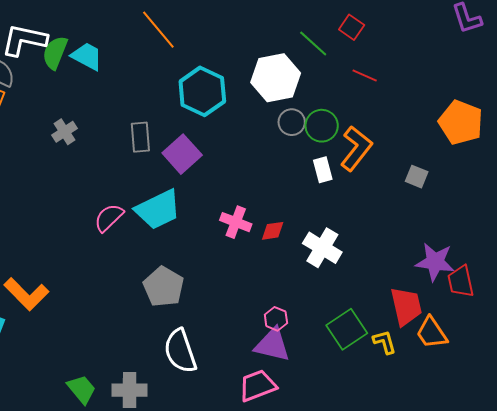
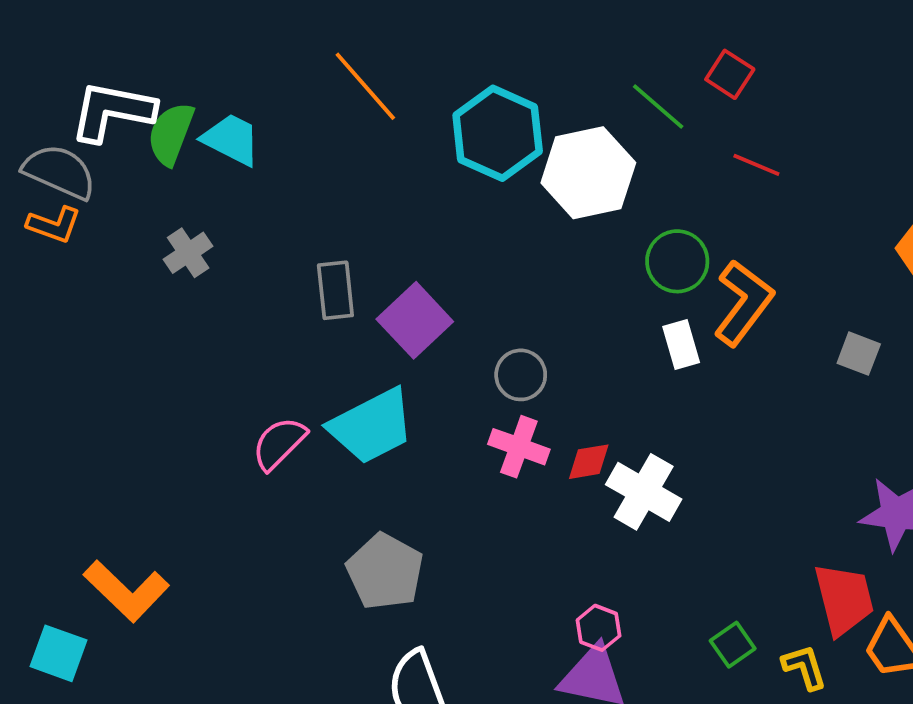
cyan hexagon: (202, 91) -> (498, 133), moved
gray circle: (292, 122) -> (521, 375), moved
gray cross: (64, 132) -> (188, 253), moved
white cross: (322, 248) -> (644, 492), moved
green square: (347, 329) -> (733, 645), size x0.6

